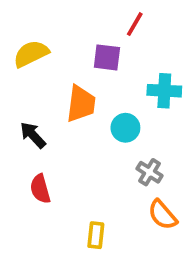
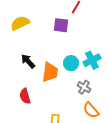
cyan cross: (164, 91) -> (92, 60), moved, turned -30
orange trapezoid: (81, 104) -> (50, 72), moved
black arrow: (33, 135) -> (28, 61), moved

